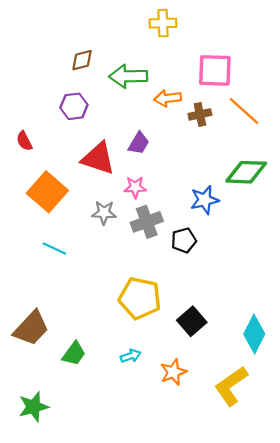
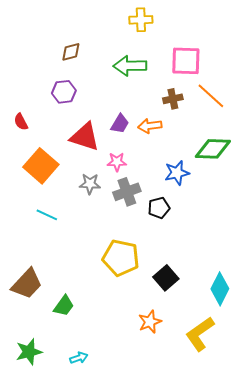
green arrow: (128, 76) -> (130, 66), moved
orange arrow: (168, 98) -> (150, 126), moved
cyan arrow: (131, 356) -> (79, 358), moved

